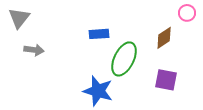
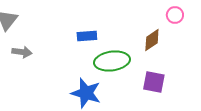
green ellipse: (124, 59) -> (112, 61), turned 56

